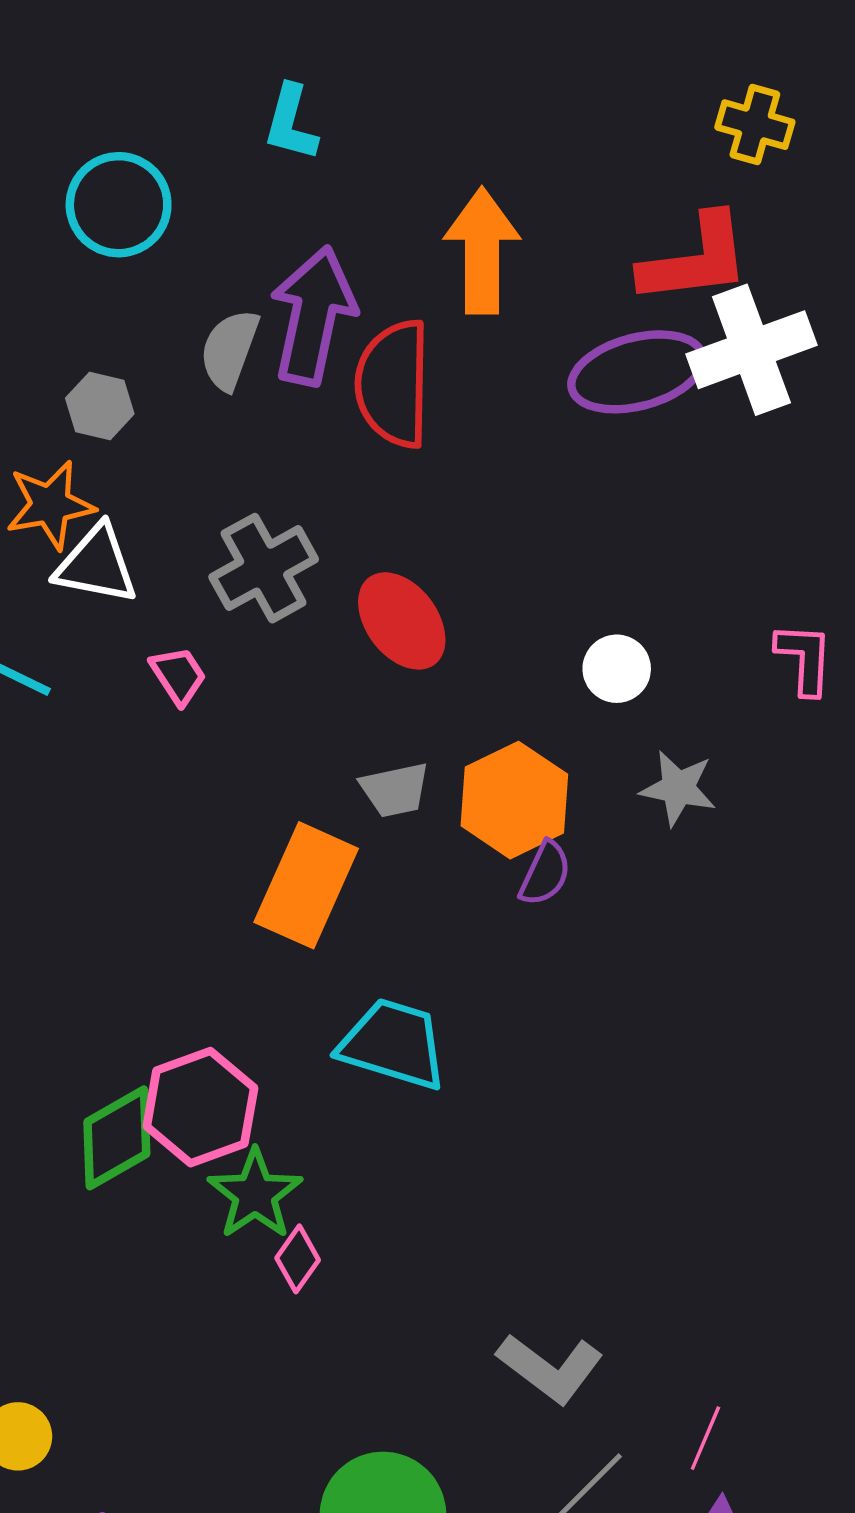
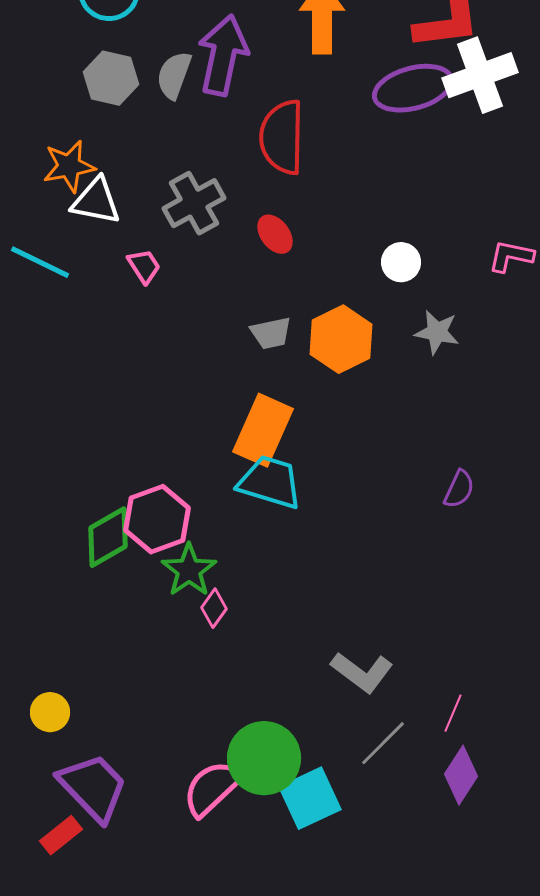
red semicircle: (393, 384) -> (282, 137), moved
gray hexagon: (100, 406) -> (111, 78), moved, size x1.4
red ellipse: (402, 621) -> (275, 234), size x0.7
pink L-shape: (804, 658) -> (511, 256), turned -81
purple semicircle: (545, 873) -> (459, 489), moved
orange rectangle: (306, 885) -> (263, 430), moved

